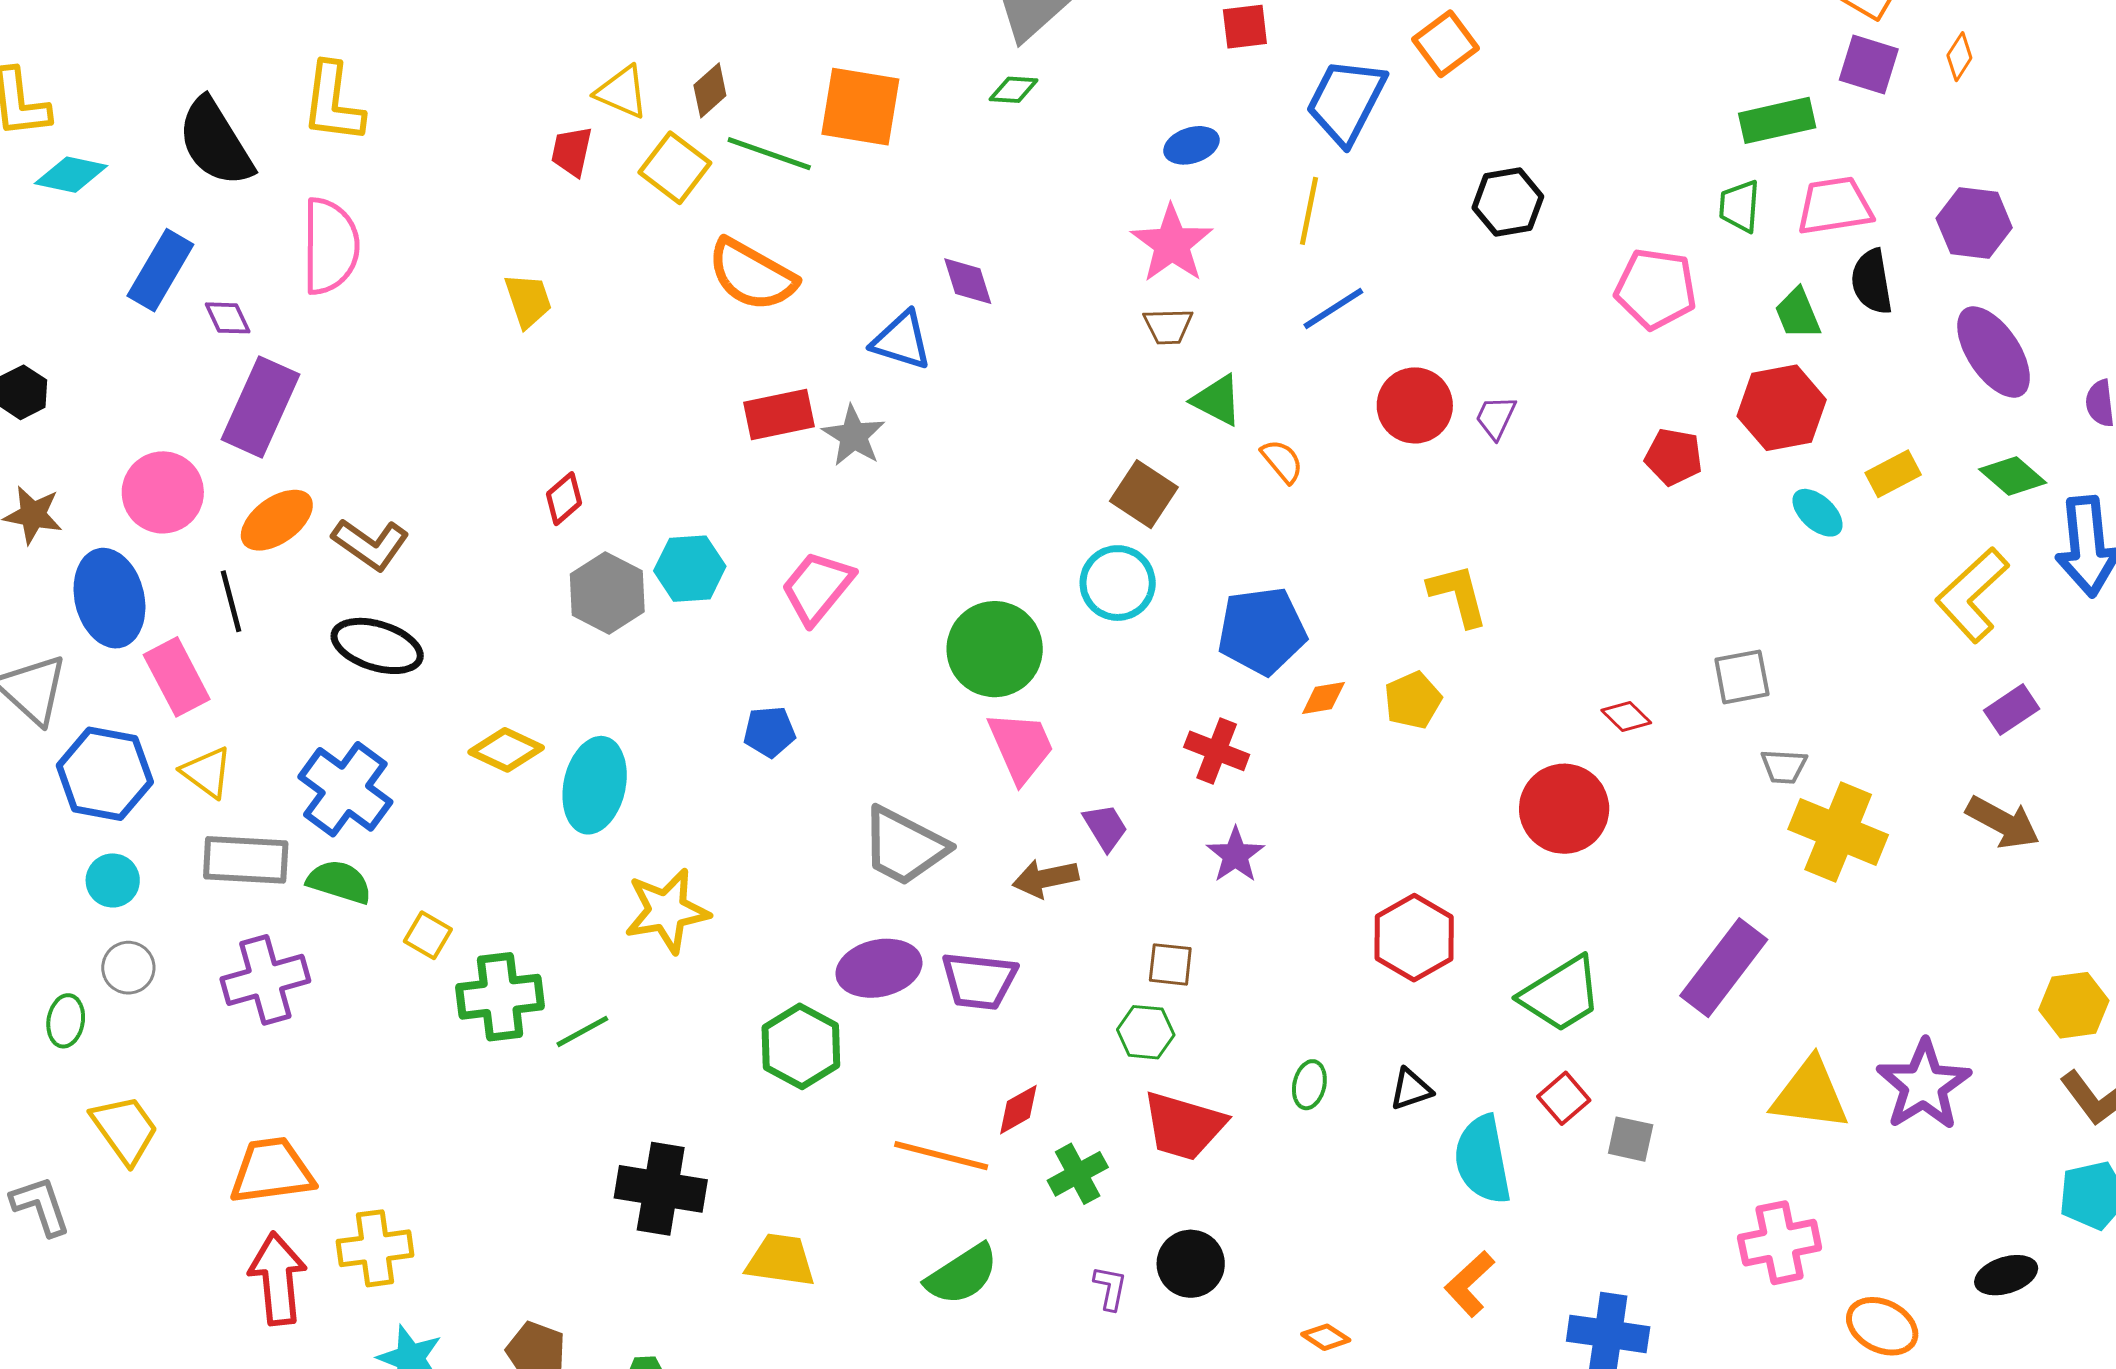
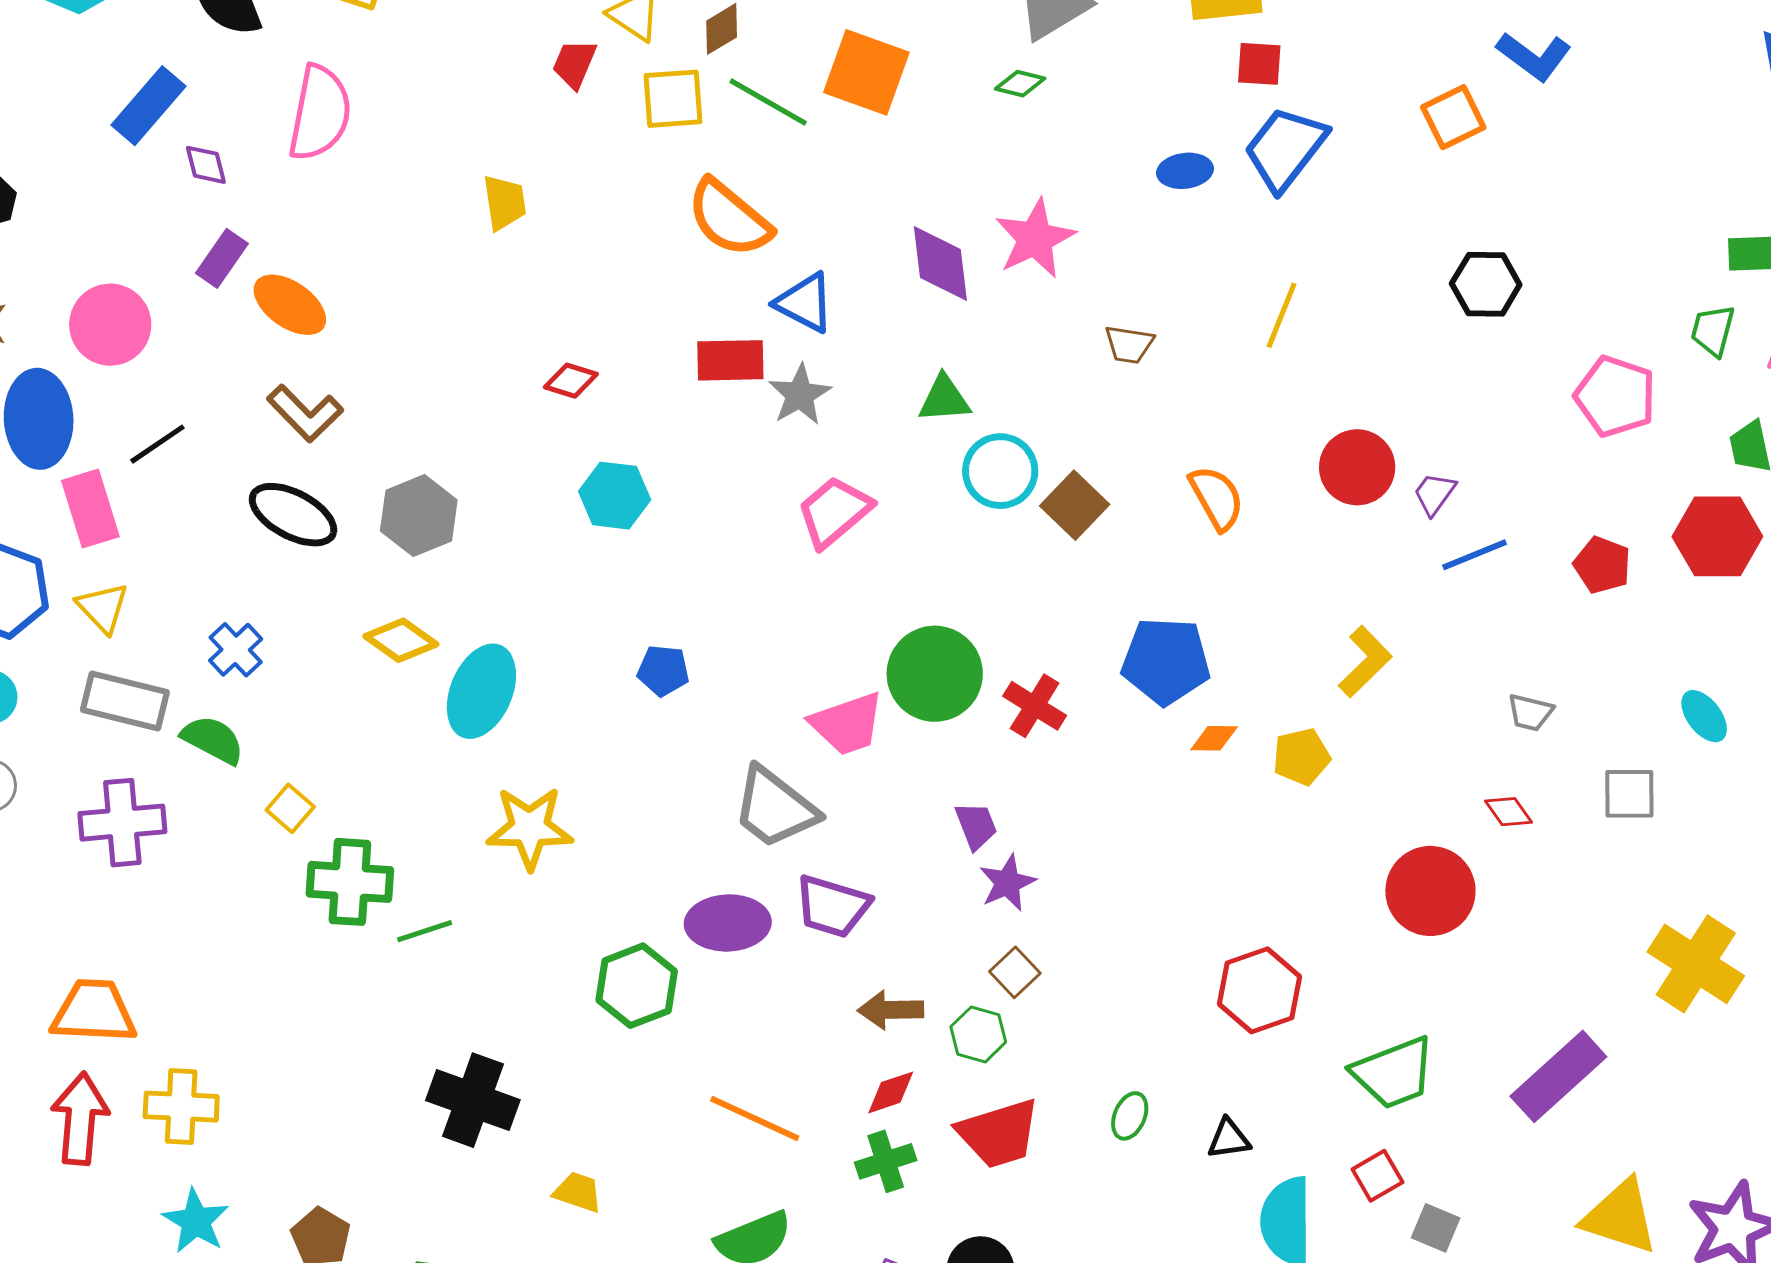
blue trapezoid: (1346, 101) -> (1285, 149), moved
yellow square: (675, 168) -> (673, 99), turned 38
yellow line: (1309, 211) -> (1282, 315), moved
pink star: (1172, 244) -> (1035, 239), moved
purple diamond: (968, 281) -> (940, 264), size x1.4
blue line: (1333, 309) -> (1475, 555), moved
blue triangle: (902, 340) -> (805, 303), moved
green triangle: (1217, 400) -> (944, 399), moved, turned -42
purple rectangle: (260, 407) -> (222, 258), size x0.6
orange semicircle: (1282, 461) -> (1217, 498), size x1.4
red diamond: (564, 499) -> (571, 381), moved, turned 48
cyan ellipse: (1818, 513) -> (1704, 716), moved
orange ellipse: (277, 520) -> (290, 305), moved, turned 60
cyan circle: (1118, 583) -> (1000, 471), moved
pink trapezoid: (817, 587) -> (834, 512), moved
gray hexagon: (607, 593) -> (419, 516), moved
yellow L-shape: (1458, 595) -> (1365, 662), turned 50
black line: (231, 601) -> (157, 444), turned 60
green circle: (995, 649) -> (935, 674), moved
pink trapezoid: (1021, 747) -> (847, 724), moved, turned 84
red cross: (1217, 751) -> (1035, 706), moved
gray trapezoid: (1784, 766) -> (1530, 713), moved
blue cross: (345, 789) -> (236, 650), size x0.6
purple star: (1235, 855) -> (1007, 883), moved
brown arrow: (1046, 878) -> (891, 1010), moved
brown square: (1170, 964) -> (1015, 972), turned 30
purple trapezoid: (979, 981) -> (832, 906), moved
red diamond: (1018, 1110) -> (891, 1092), moved
red trapezoid: (1184, 1126) -> (999, 1134), turned -44
yellow trapezoid: (781, 1260) -> (578, 1192), size x0.7

